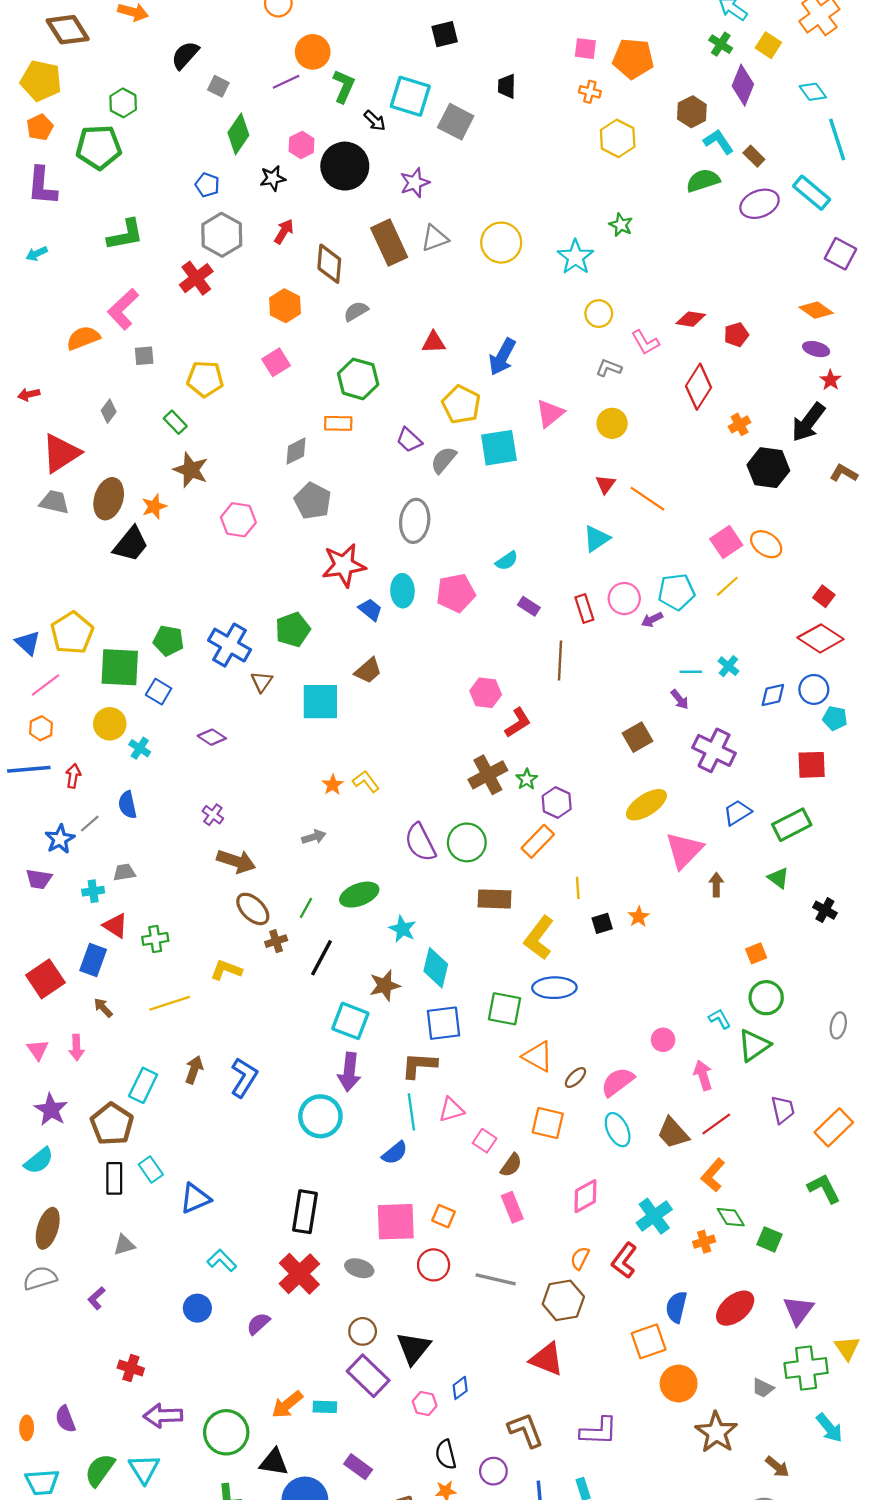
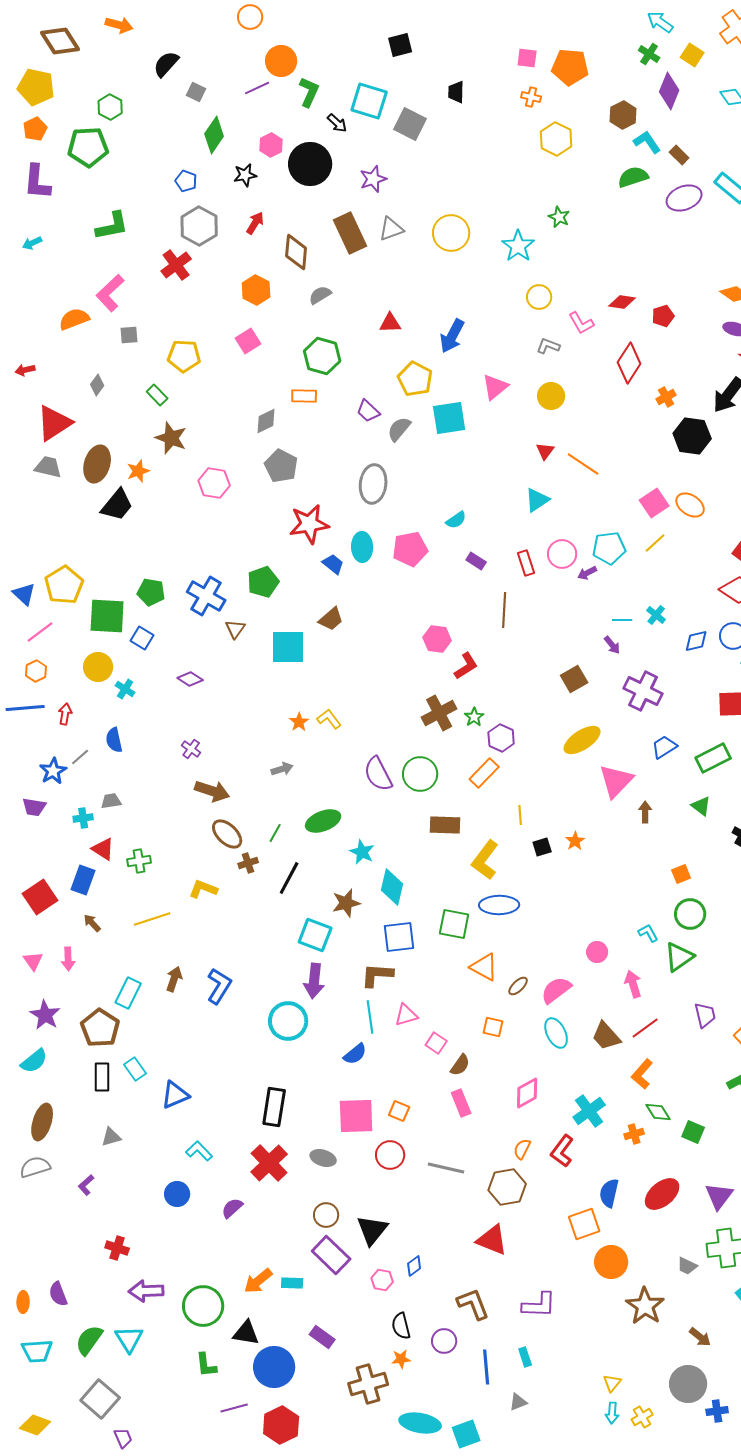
orange square: (548, 1123) -> (493, 1027), size x0.7

